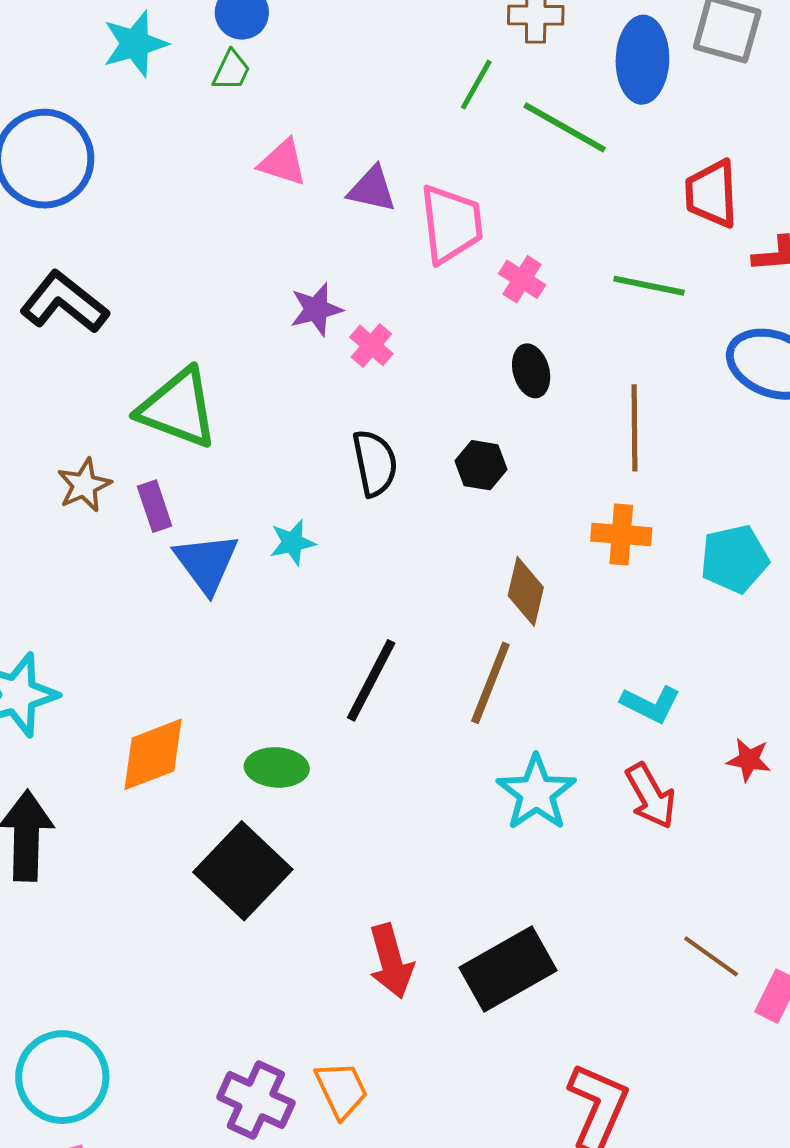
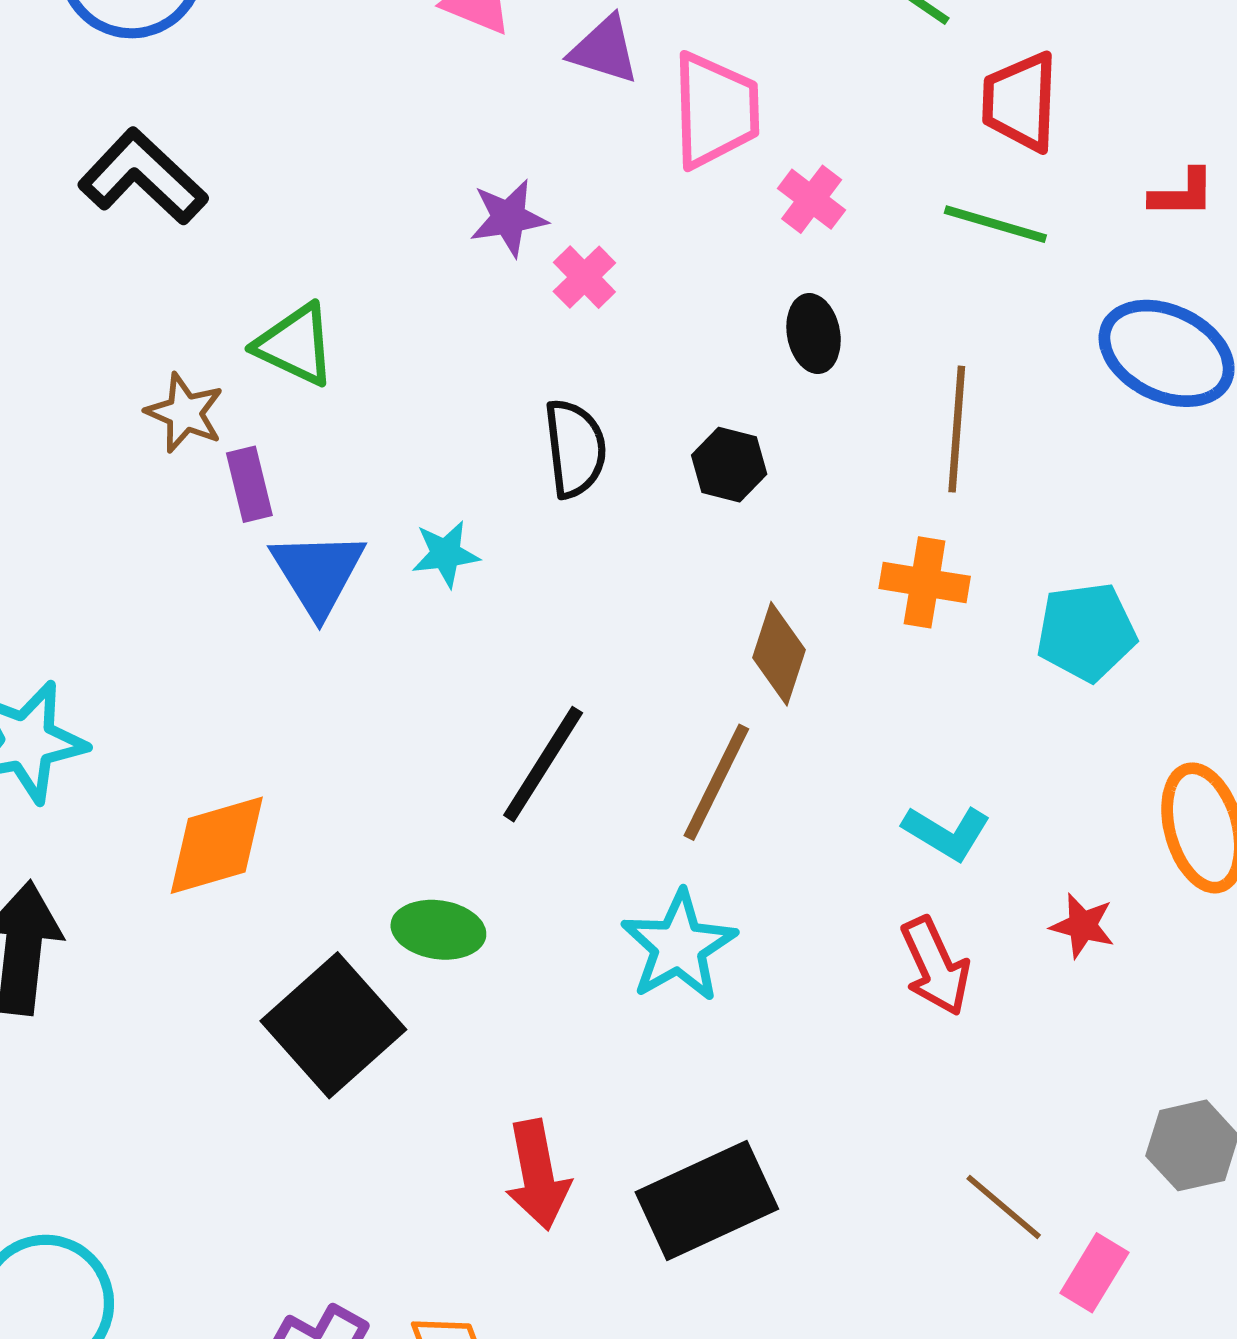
red trapezoid: (712, 194) -> (1020, 102), moved
green triangle: (178, 408) -> (295, 345), size x0.7
brown star: (84, 485) -> (185, 413), moved, turned -30
green ellipse: (277, 767) -> (438, 930), moved
cyan star: (536, 793) -> (679, 946), moved

